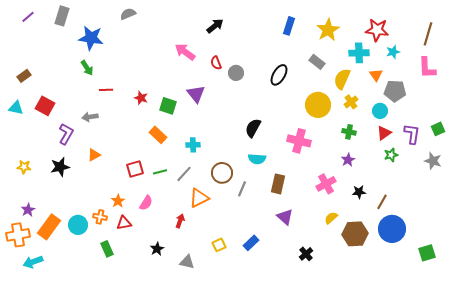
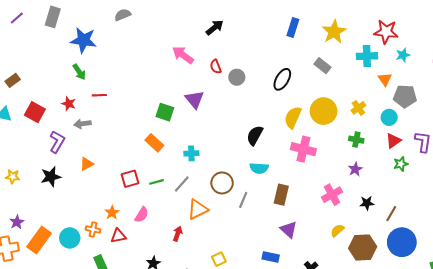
yellow semicircle: (342, 79) -> (293, 117), moved
red star: (141, 98) -> (69, 104), moved
blue rectangle: (251, 243) -> (271, 257), moved, turned 56

